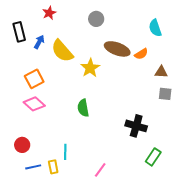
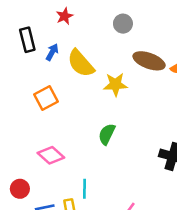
yellow star: (90, 68) -> (115, 84), turned 30
pink diamond: (34, 104) -> (51, 155), moved
green semicircle: (83, 108) -> (107, 134), turned 36
red circle: (22, 145) -> (20, 189), moved

